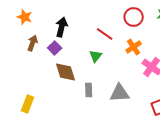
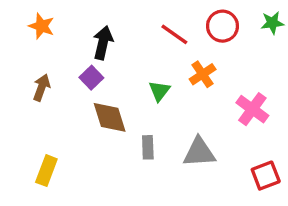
red line: (105, 34) -> (174, 34), moved
brown arrow: (33, 43) -> (42, 88), moved
orange cross: (134, 47) -> (203, 74), moved

